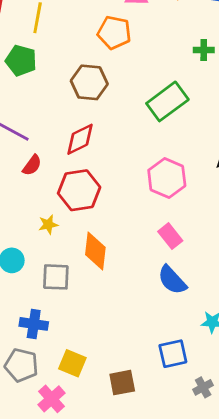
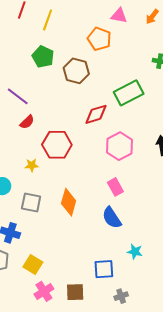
green pentagon: (21, 60) -> (43, 57), moved
red diamond: (80, 139) -> (96, 114), moved
orange diamond: (95, 251) -> (69, 202), moved
brown square: (122, 383) -> (75, 292), moved
pink cross: (51, 399) -> (44, 291), moved

